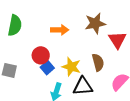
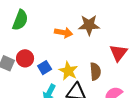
brown star: (95, 23) -> (89, 25), moved
red circle: (41, 55) -> (25, 58), moved

